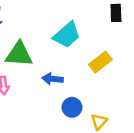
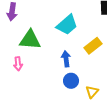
blue arrow: (53, 79) -> (66, 59), moved, turned 77

